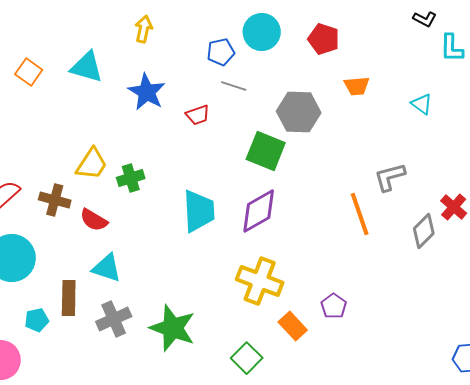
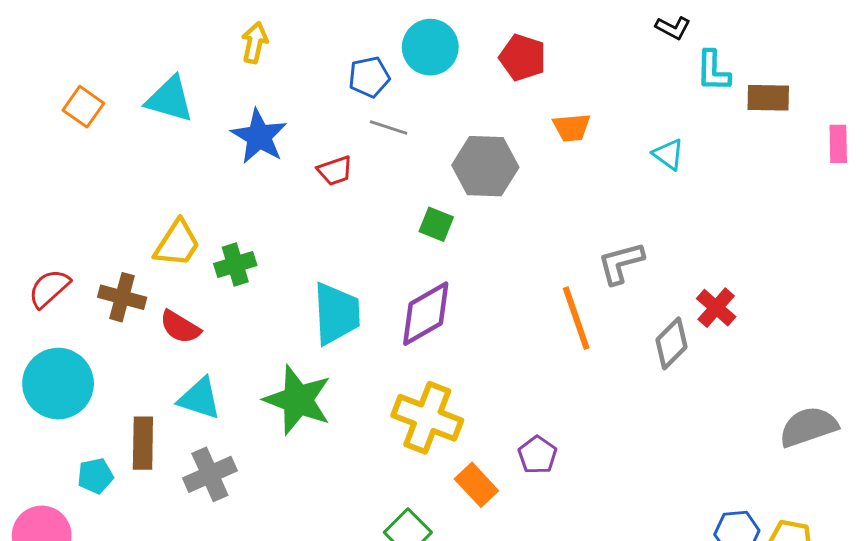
green square: (266, 151) -> (436, 224), size x0.6
green star: (173, 328) -> (298, 400), moved

